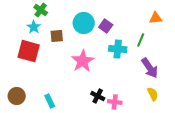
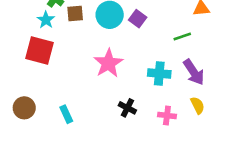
brown square: (57, 36) -> (75, 14), moved
green line: (141, 40) -> (182, 36), turned 48
cyan cross: (118, 49) -> (159, 73), moved
pink cross: (115, 102) -> (167, 115), moved

